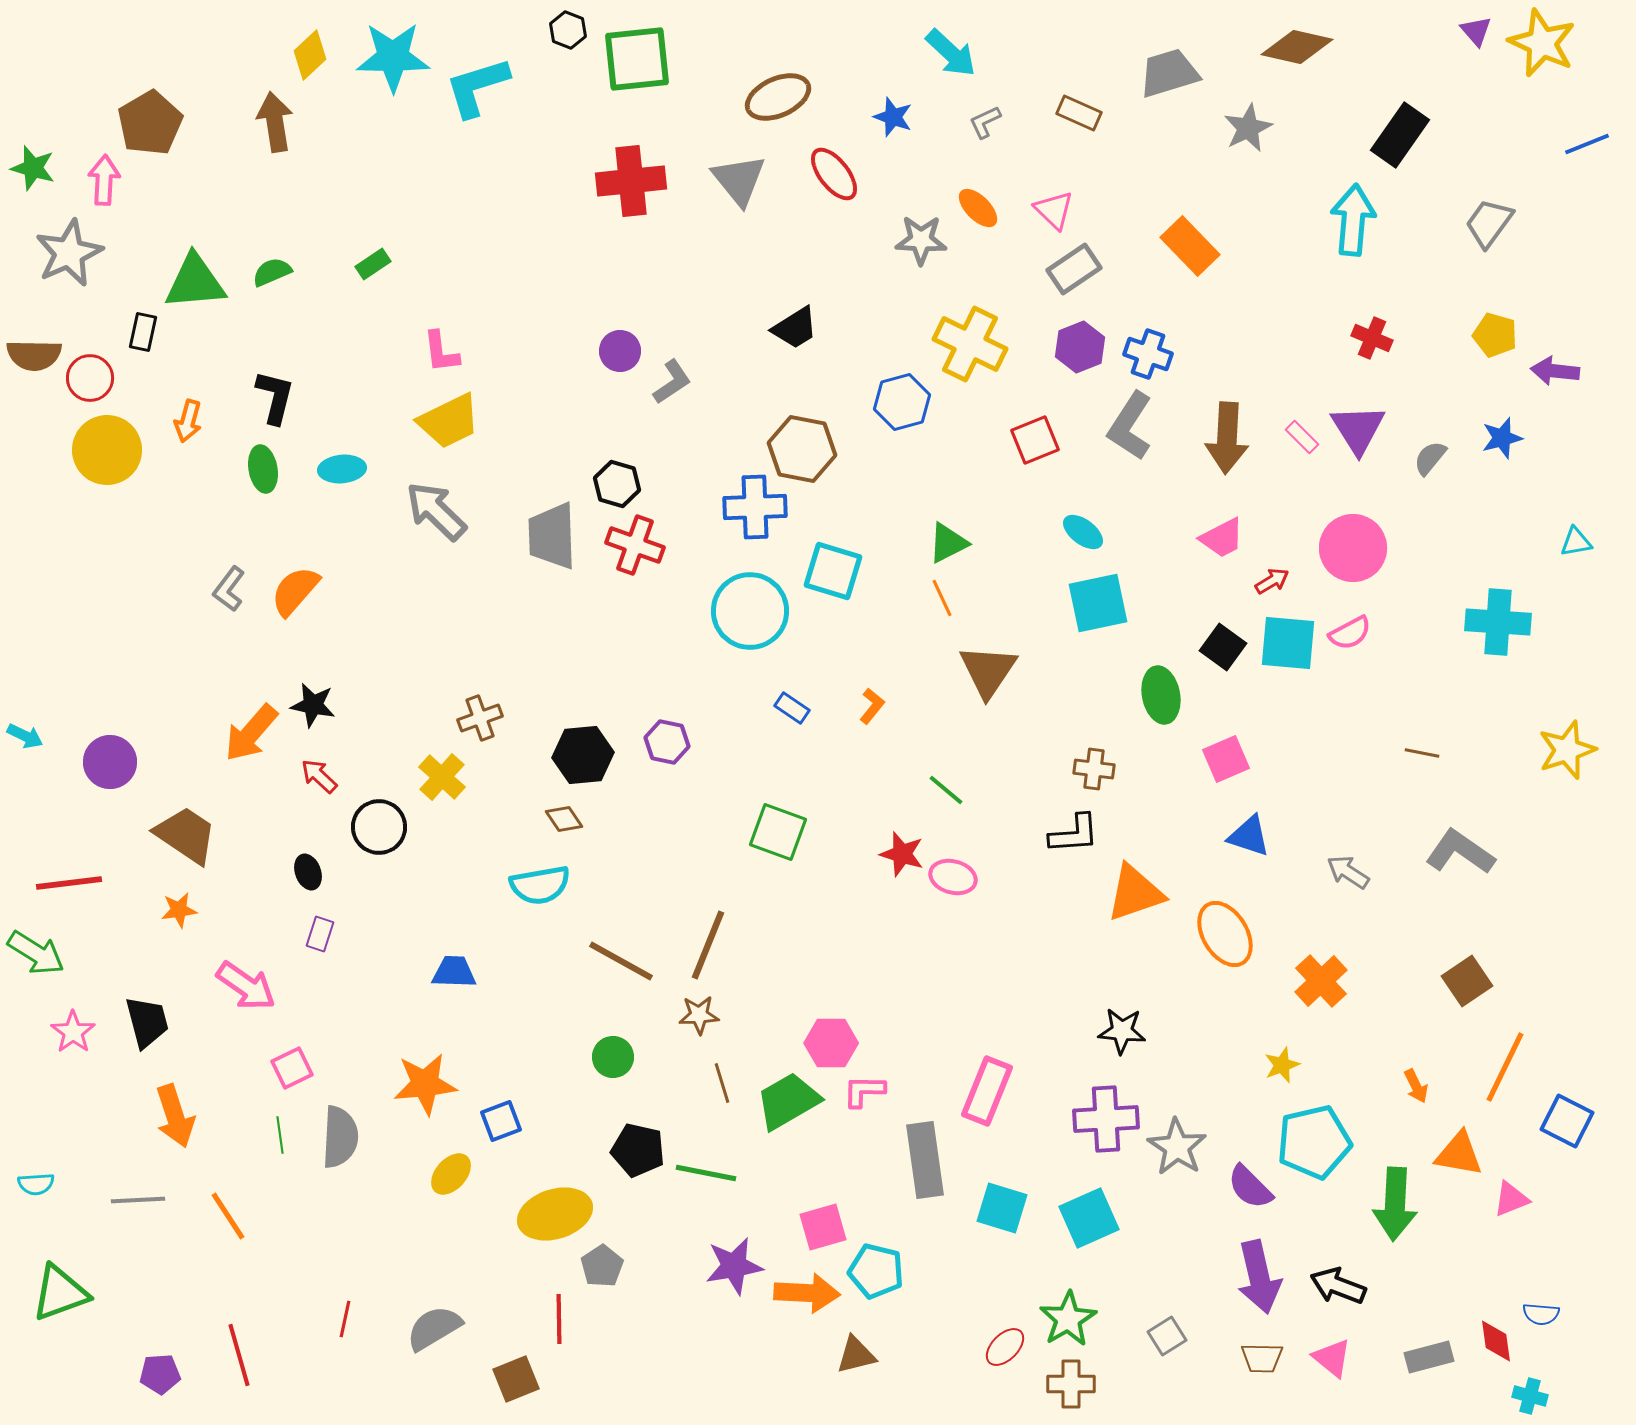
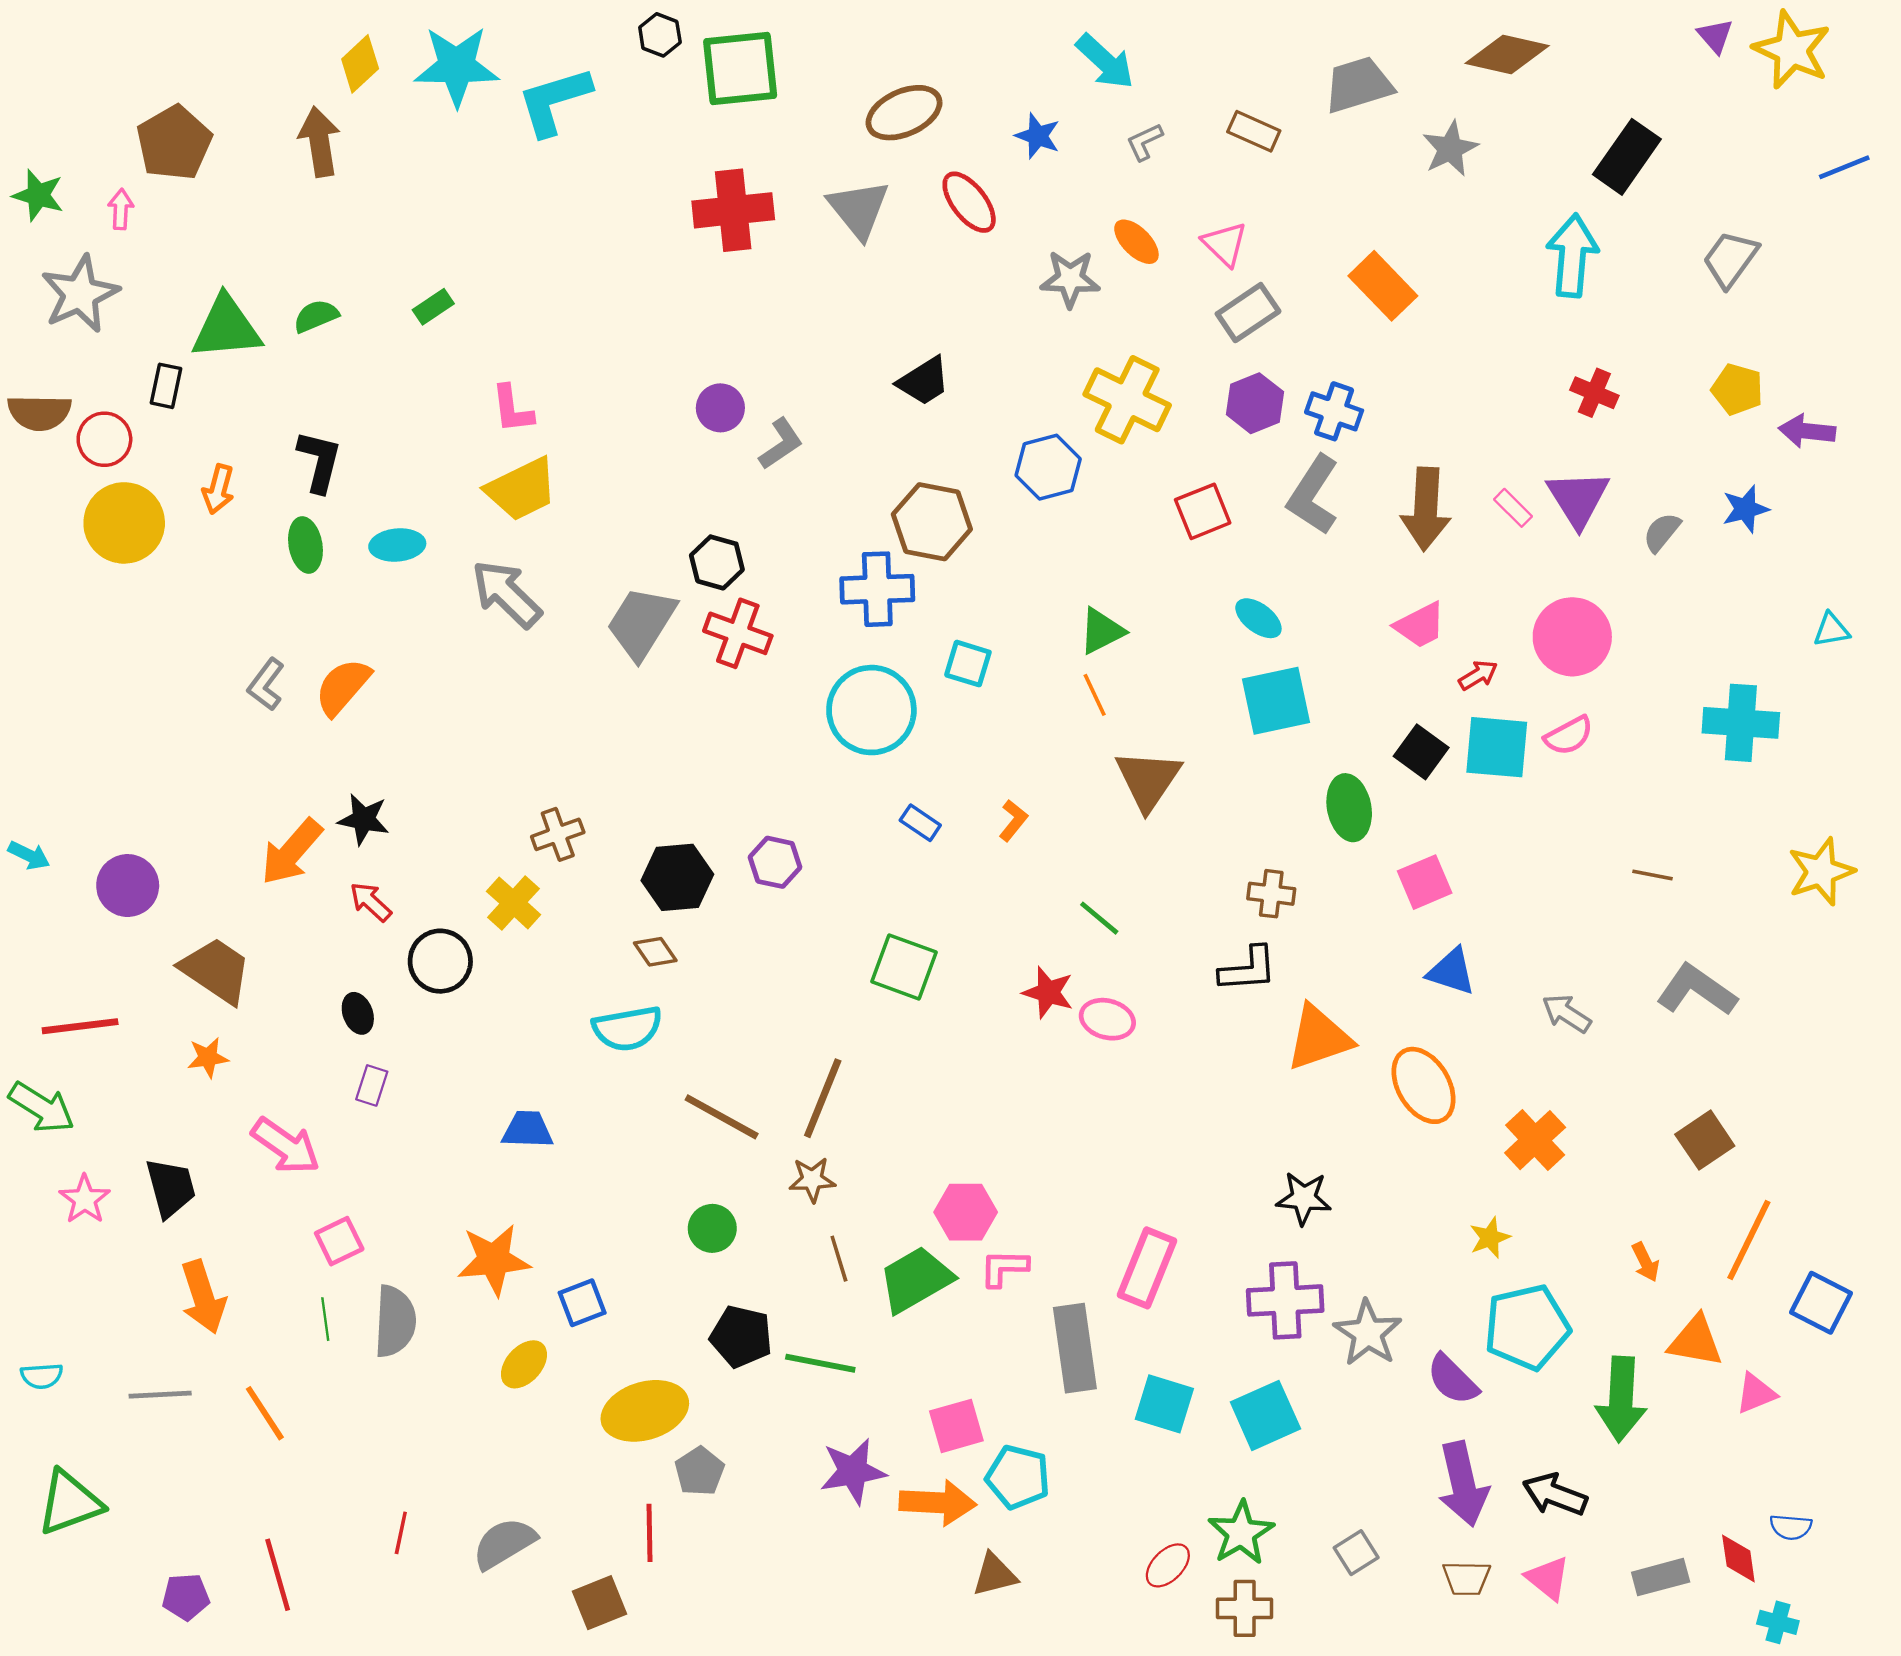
pink arrow: (104, 180) -> (121, 209), size x0.7
gray trapezoid: (552, 536) -> (641, 623), turned 34
cyan square: (833, 571) -> (968, 664), size x0.7

